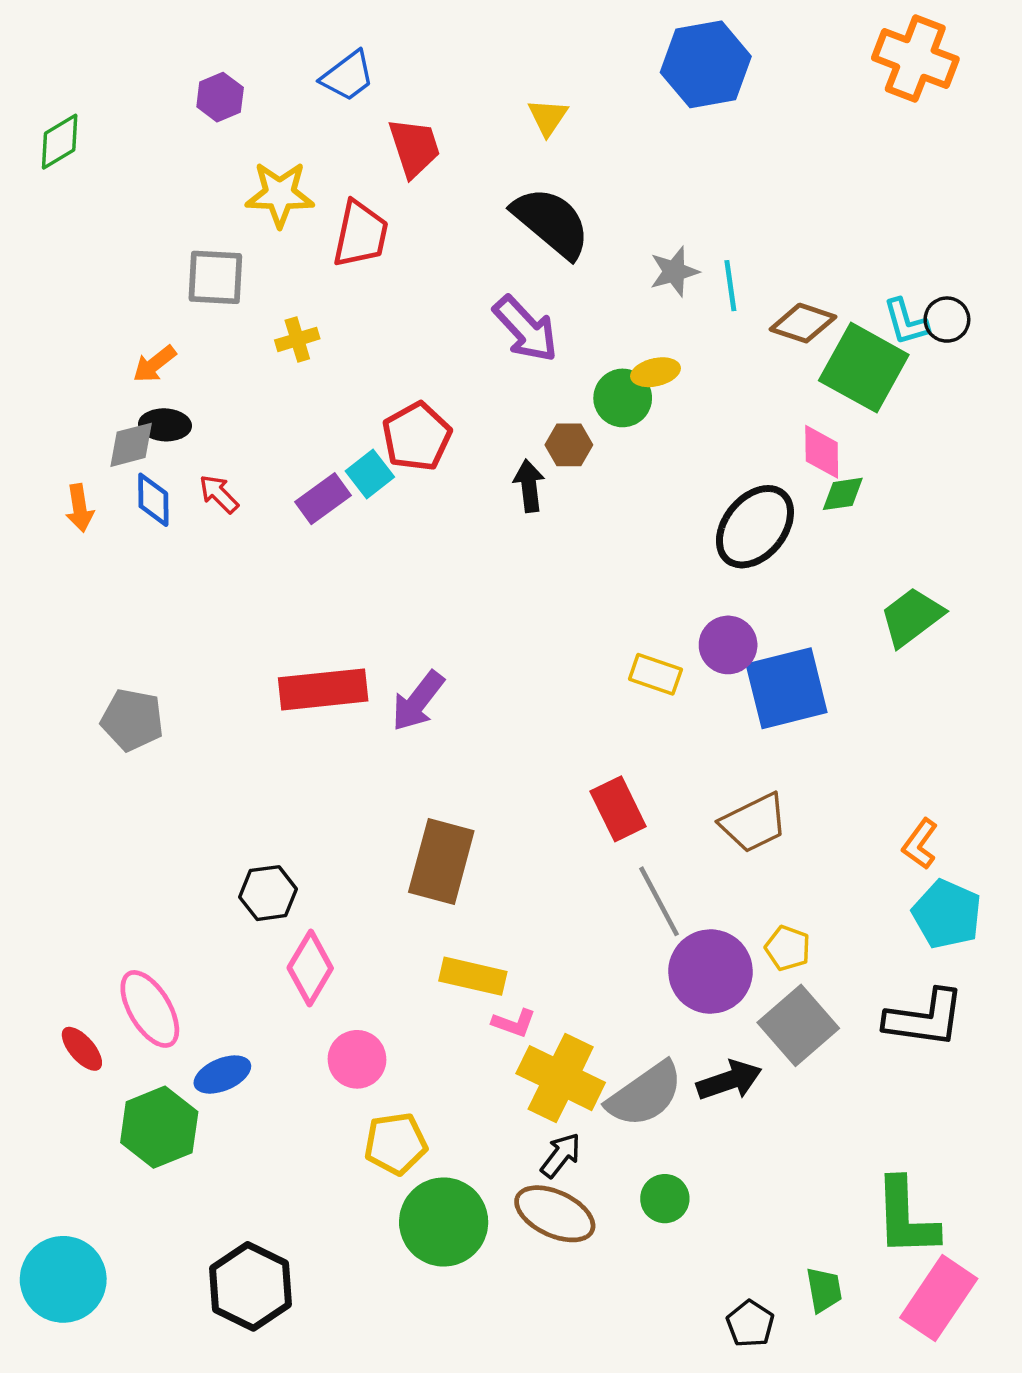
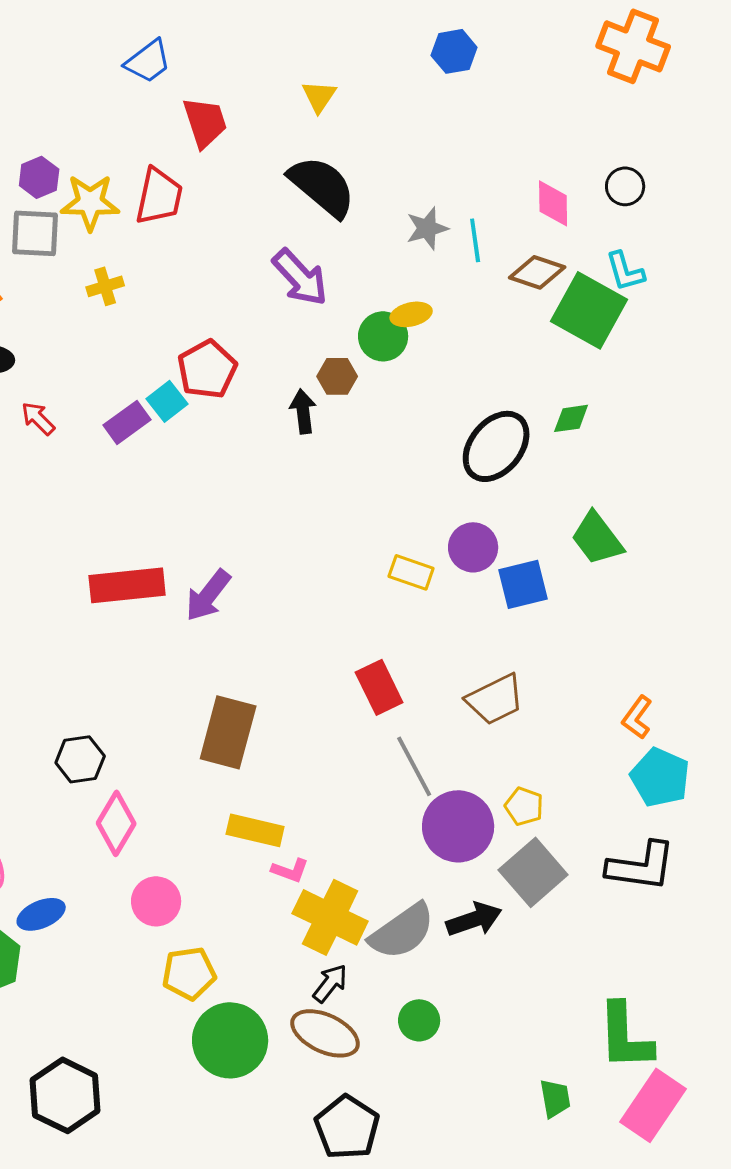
blue hexagon: (706, 64) -> (454, 51), size x0.6
purple hexagon: (220, 97) -> (39, 177), moved
yellow star: (280, 194) -> (90, 202), moved
black circle: (947, 320) -> (625, 186), moved
pink diamond: (822, 452) -> (553, 203), moved
green trapezoid: (912, 617) -> (597, 538), moved, turned -90
blue square: (787, 688) -> (523, 584), size x0.7
black pentagon: (750, 1324) -> (347, 1127), moved, size x1.6

